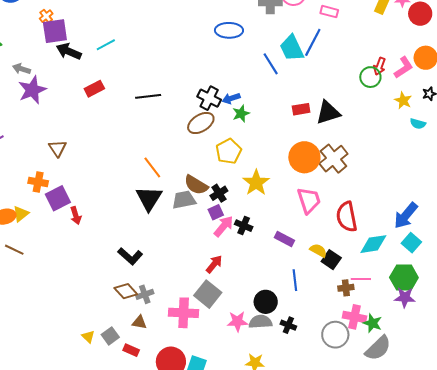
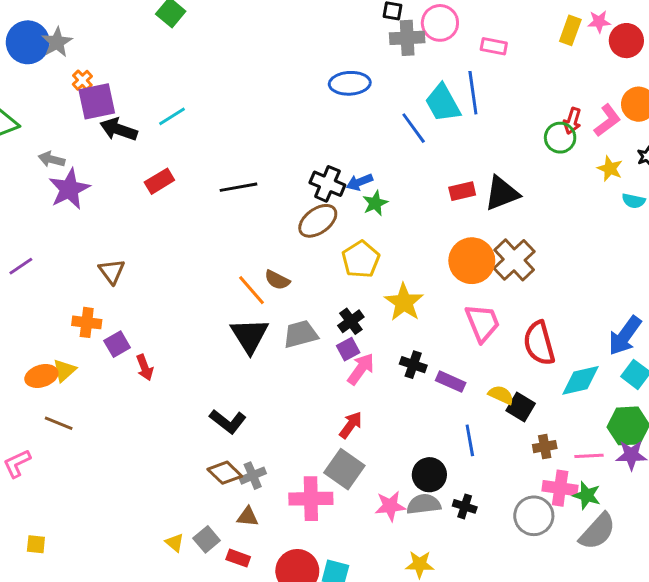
blue line: (313, 42) -> (473, 93), turned -32
brown semicircle: (196, 185) -> (277, 280), moved, size x0.7
purple square: (58, 198) -> (117, 344), size x0.7
black cross: (244, 226) -> (413, 365), moved
pink line: (361, 279) -> (589, 456), moved

